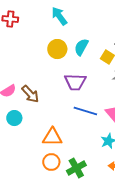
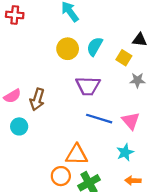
brown arrow: (30, 94) -> (37, 99), turned 60
orange triangle: (52, 137) -> (77, 155), moved

